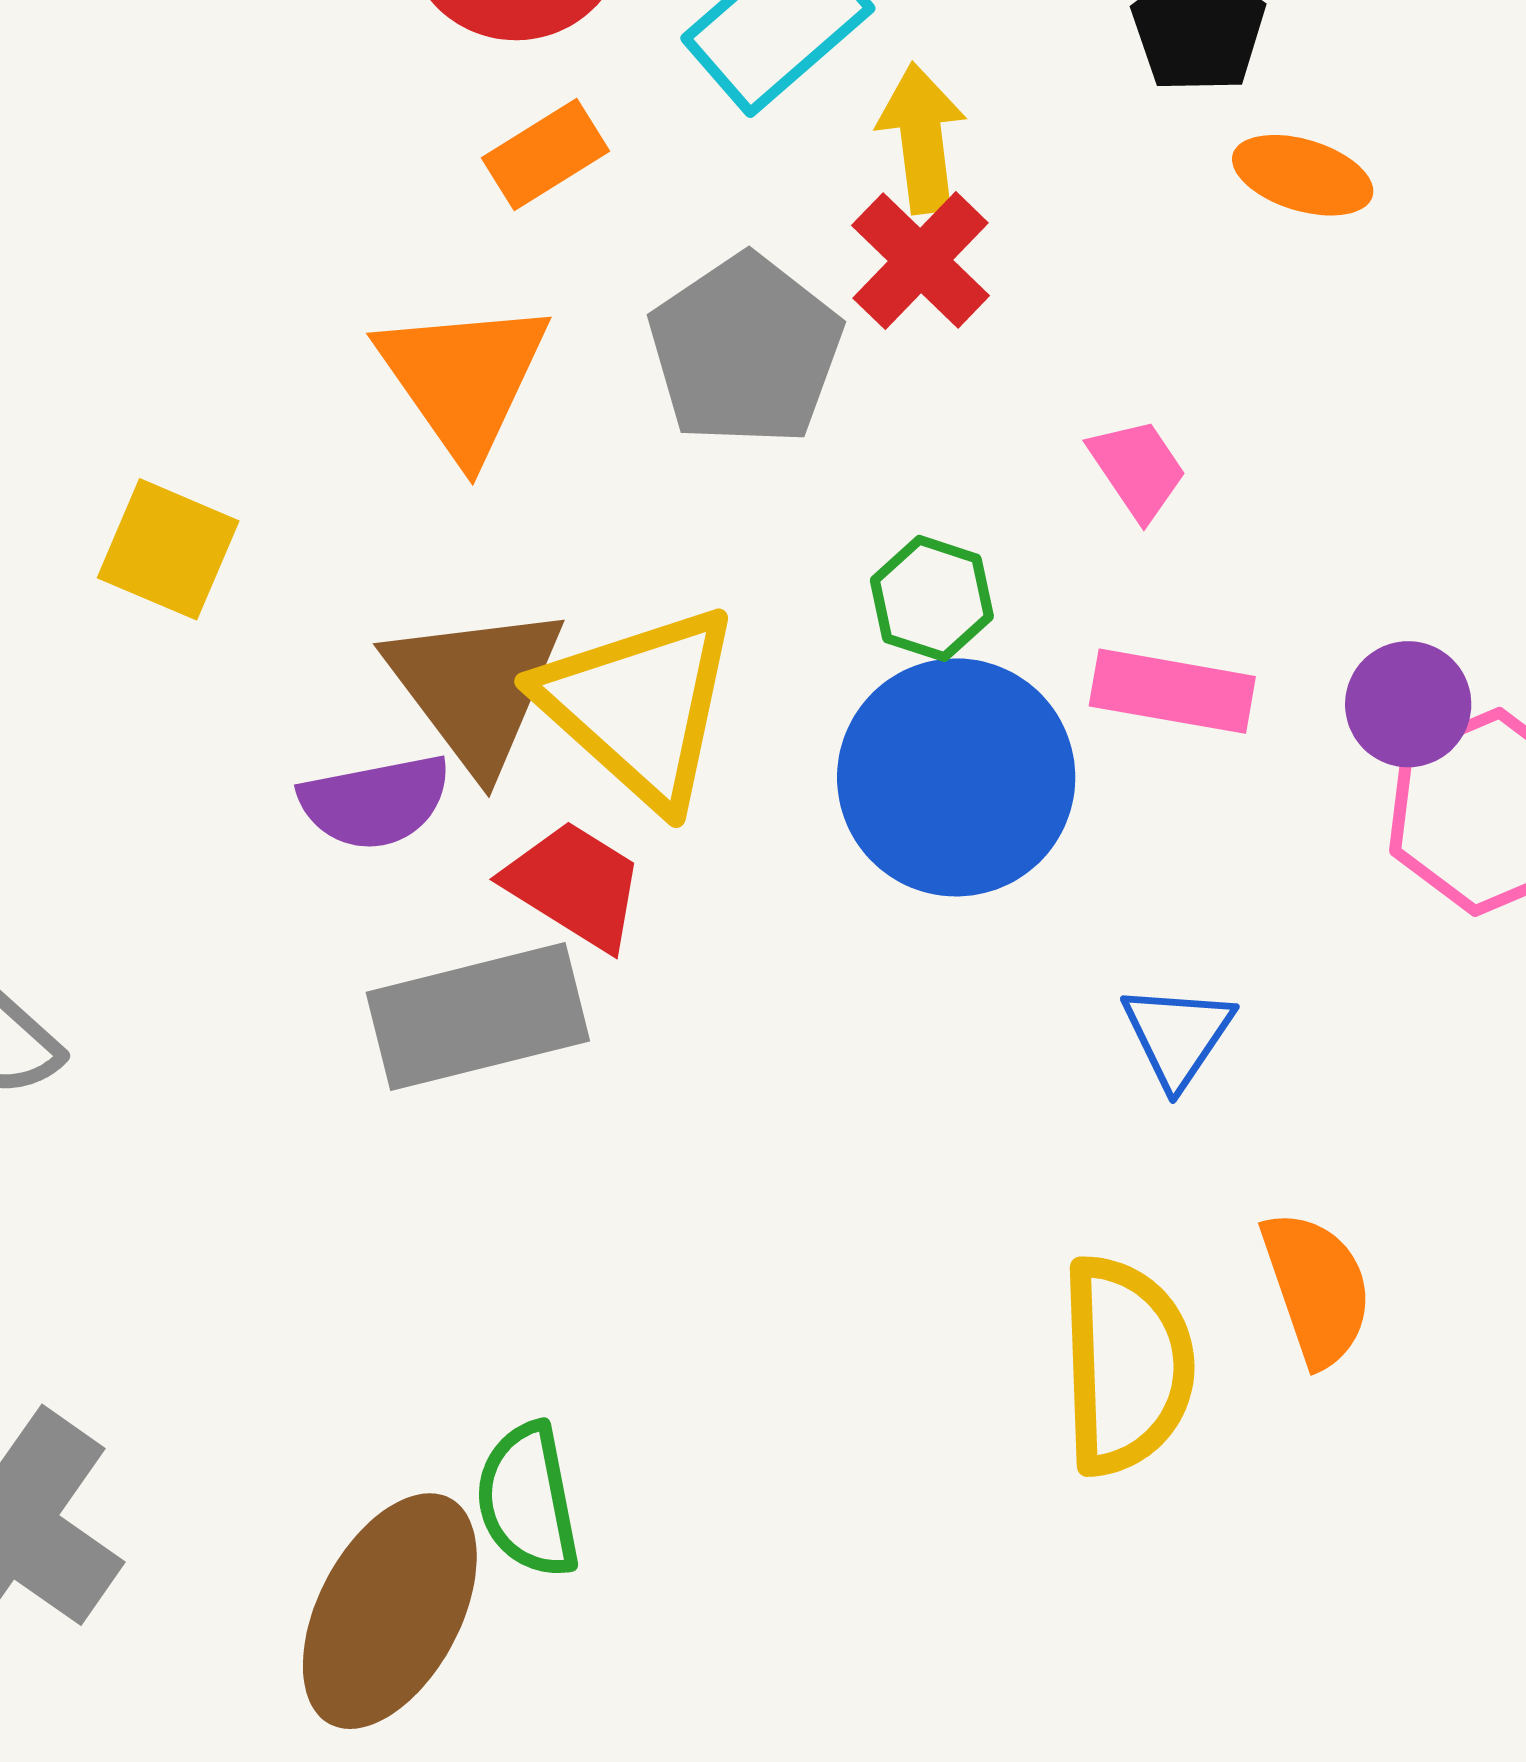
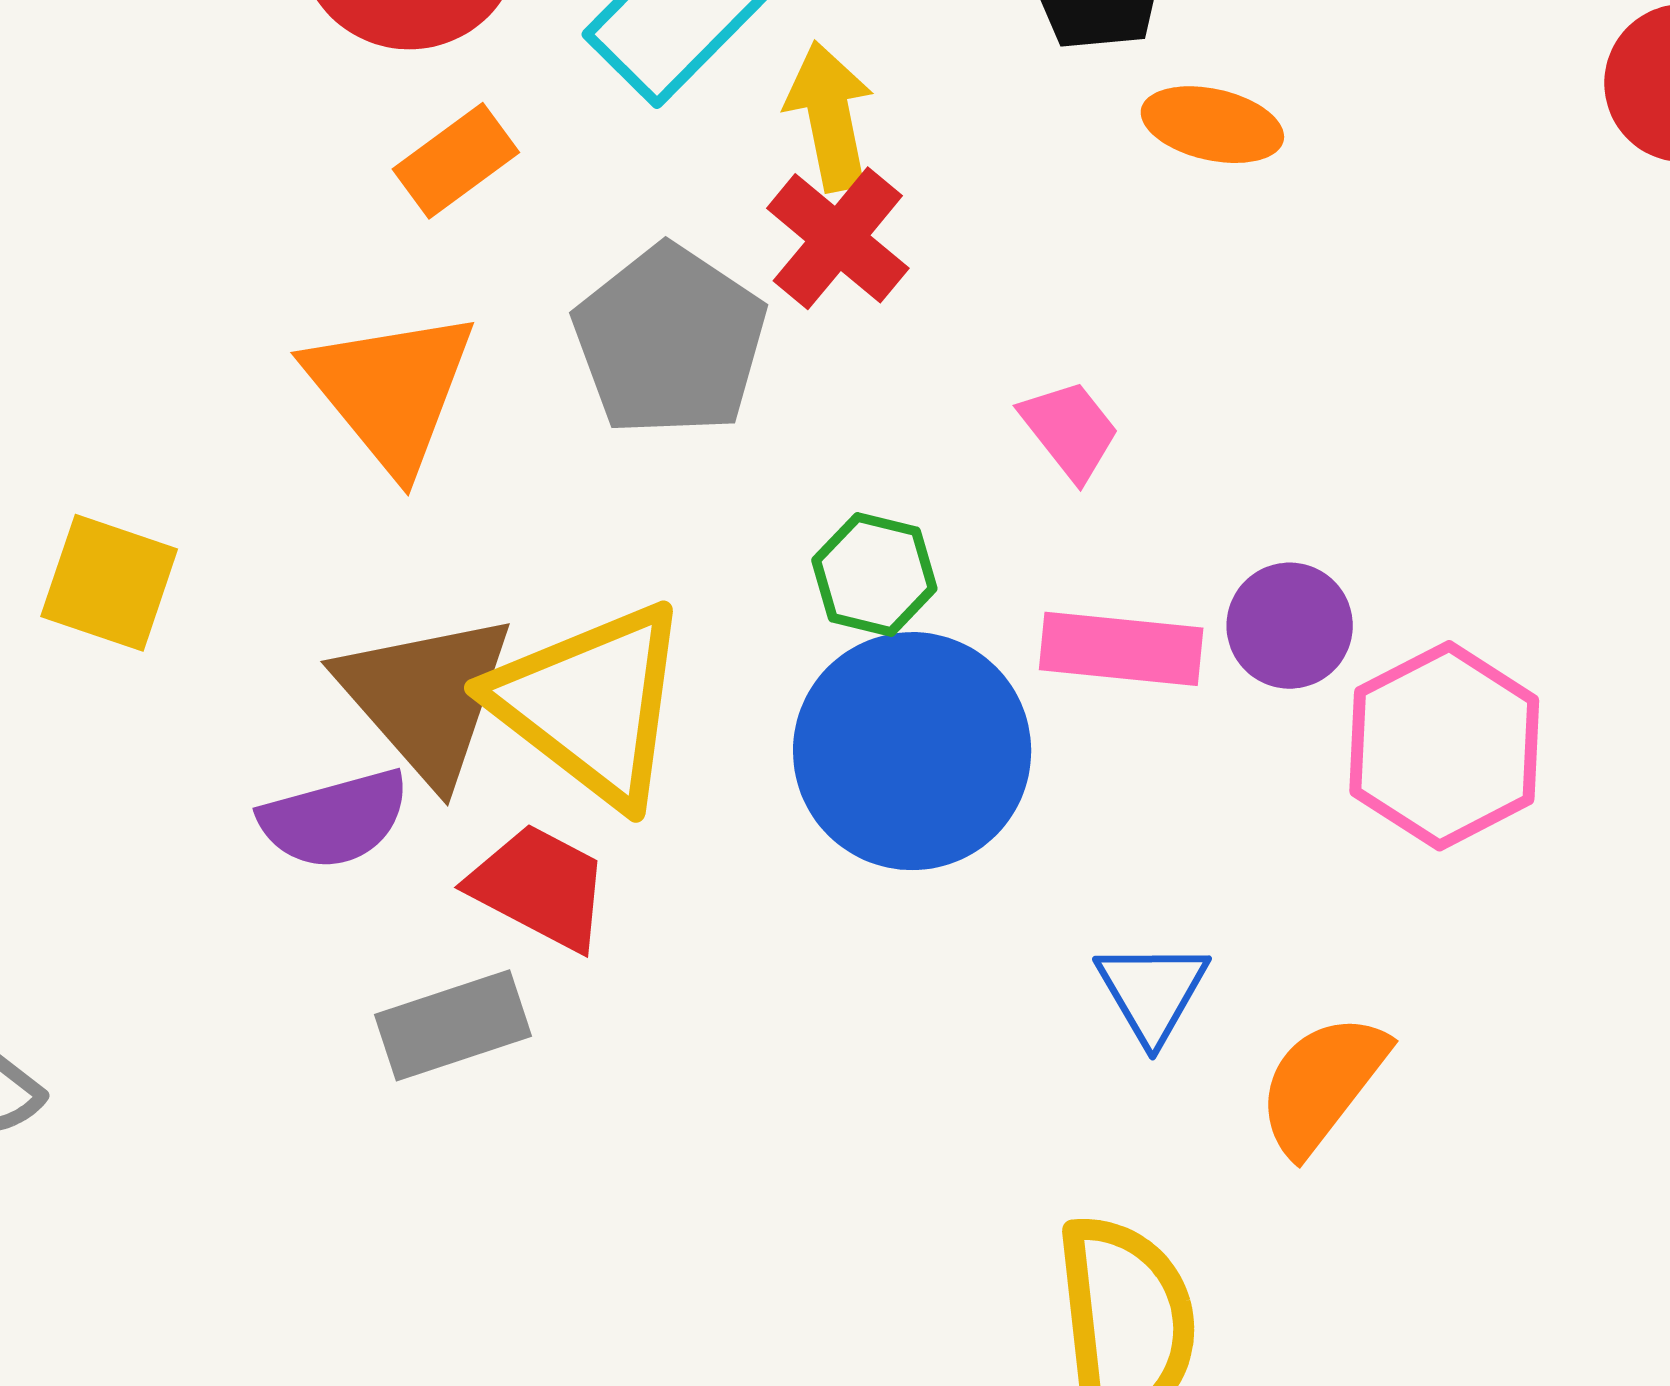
purple circle: (1408, 704) -> (1290, 626), moved
gray rectangle: (478, 1017) -> (453, 1025), size x0.7
orange semicircle: (1317, 1288) -> (1322, 1084), moved, turned -119

